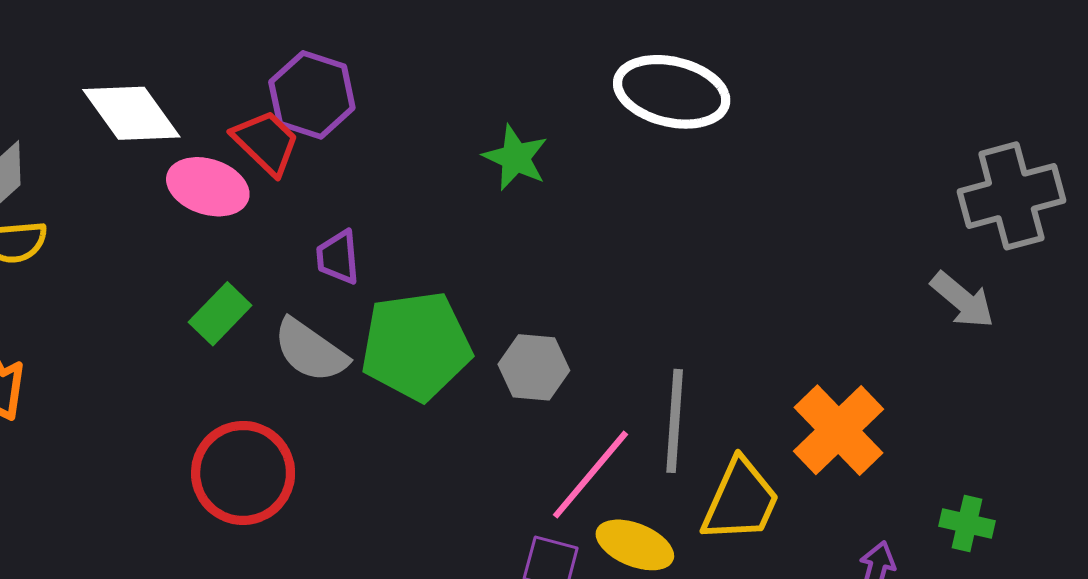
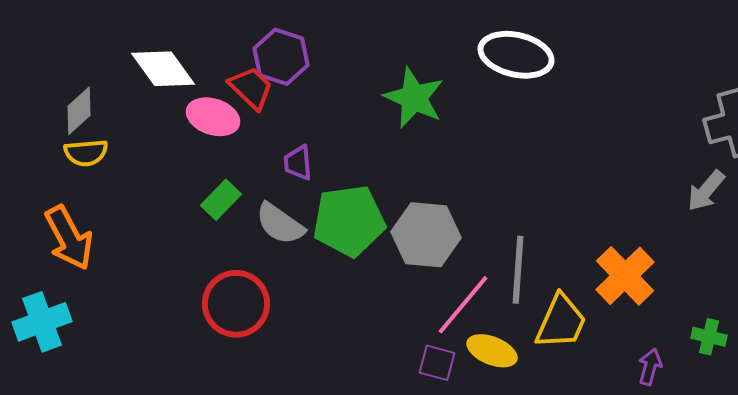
green star: (515, 158) -> (414, 98), size x1.4
gray arrow: (962, 300) -> (706, 191), turned 90
gray hexagon: (534, 367) -> (426, 235), size x1.5

